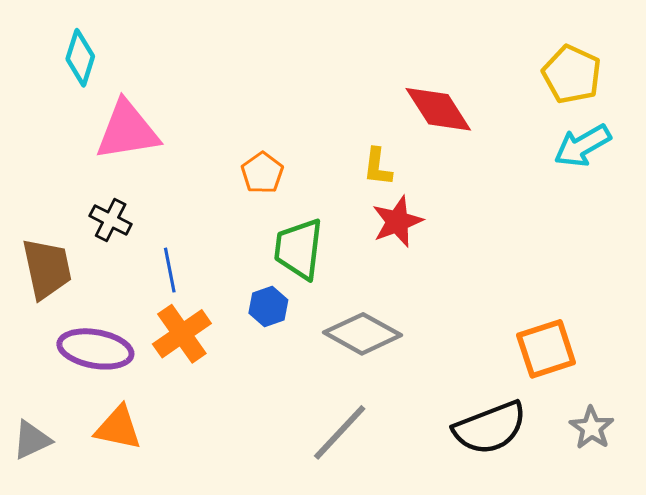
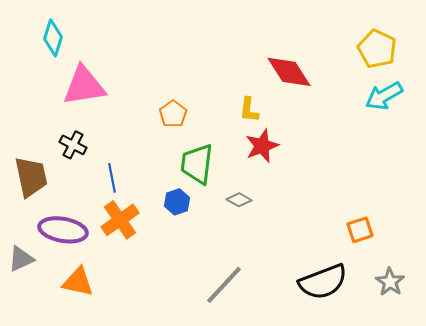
gray diamond: (362, 334) -> (239, 200), moved, size x0.5
orange square: (546, 349) -> (360, 230), size x0.7
gray triangle: (32, 440) -> (21, 259), moved

